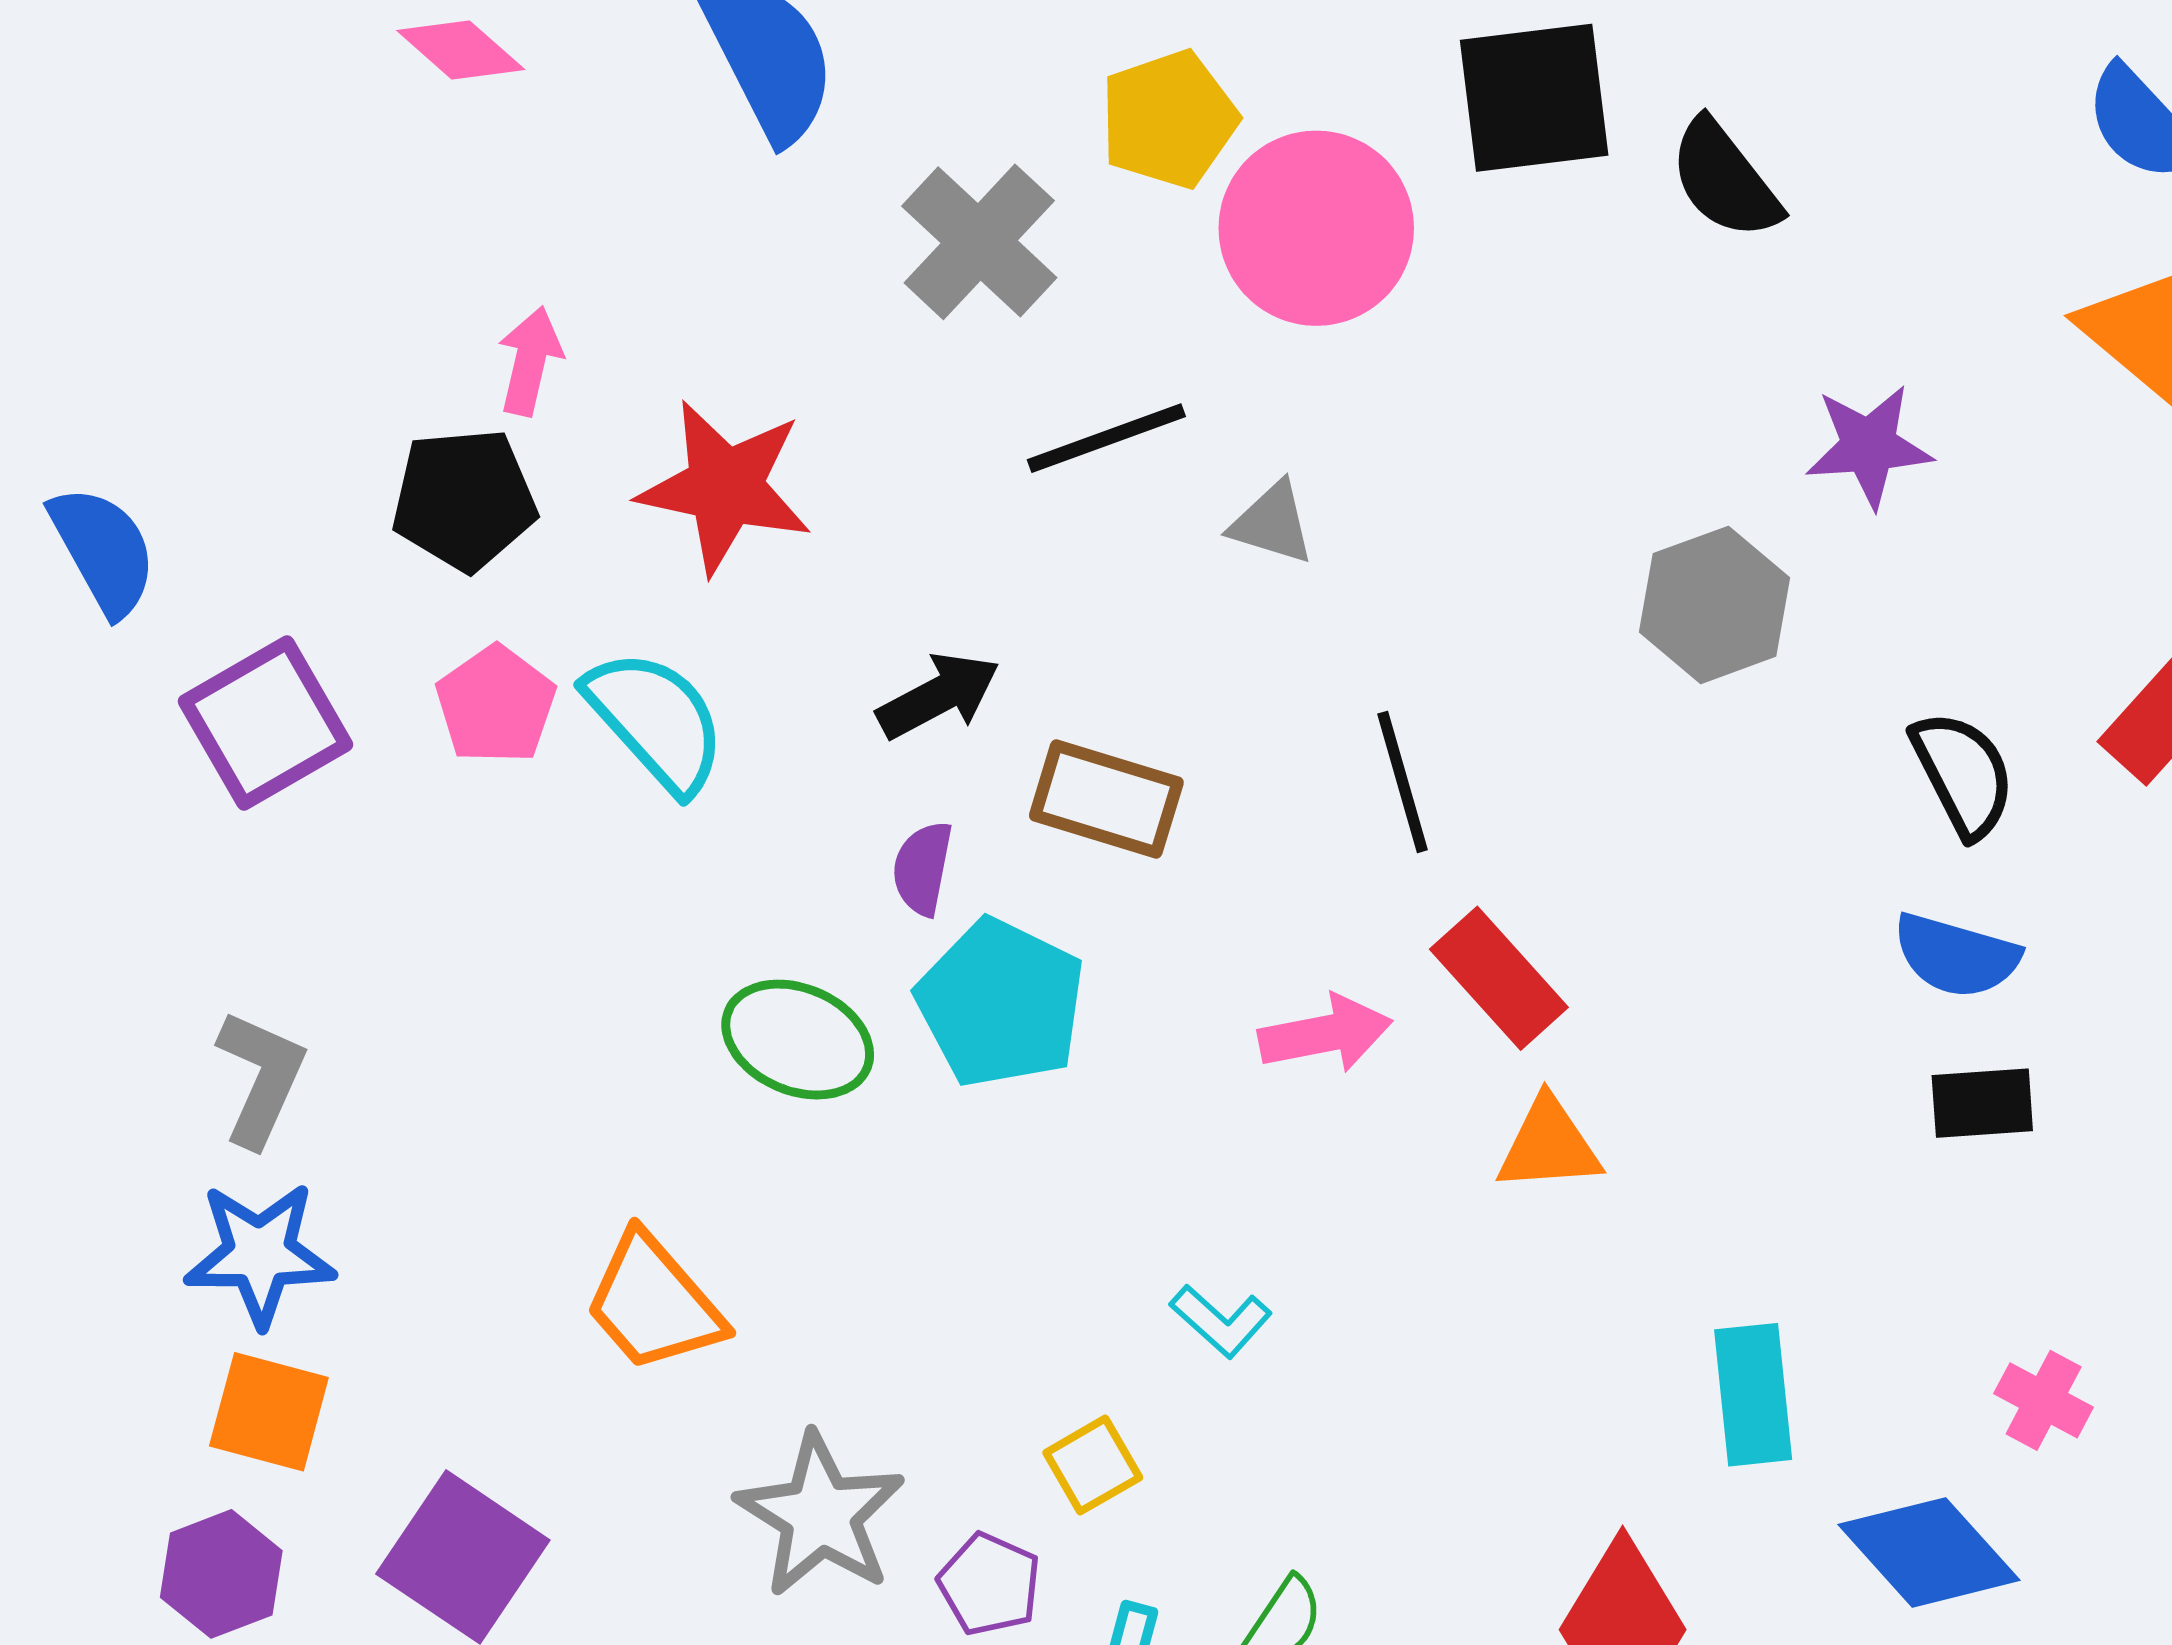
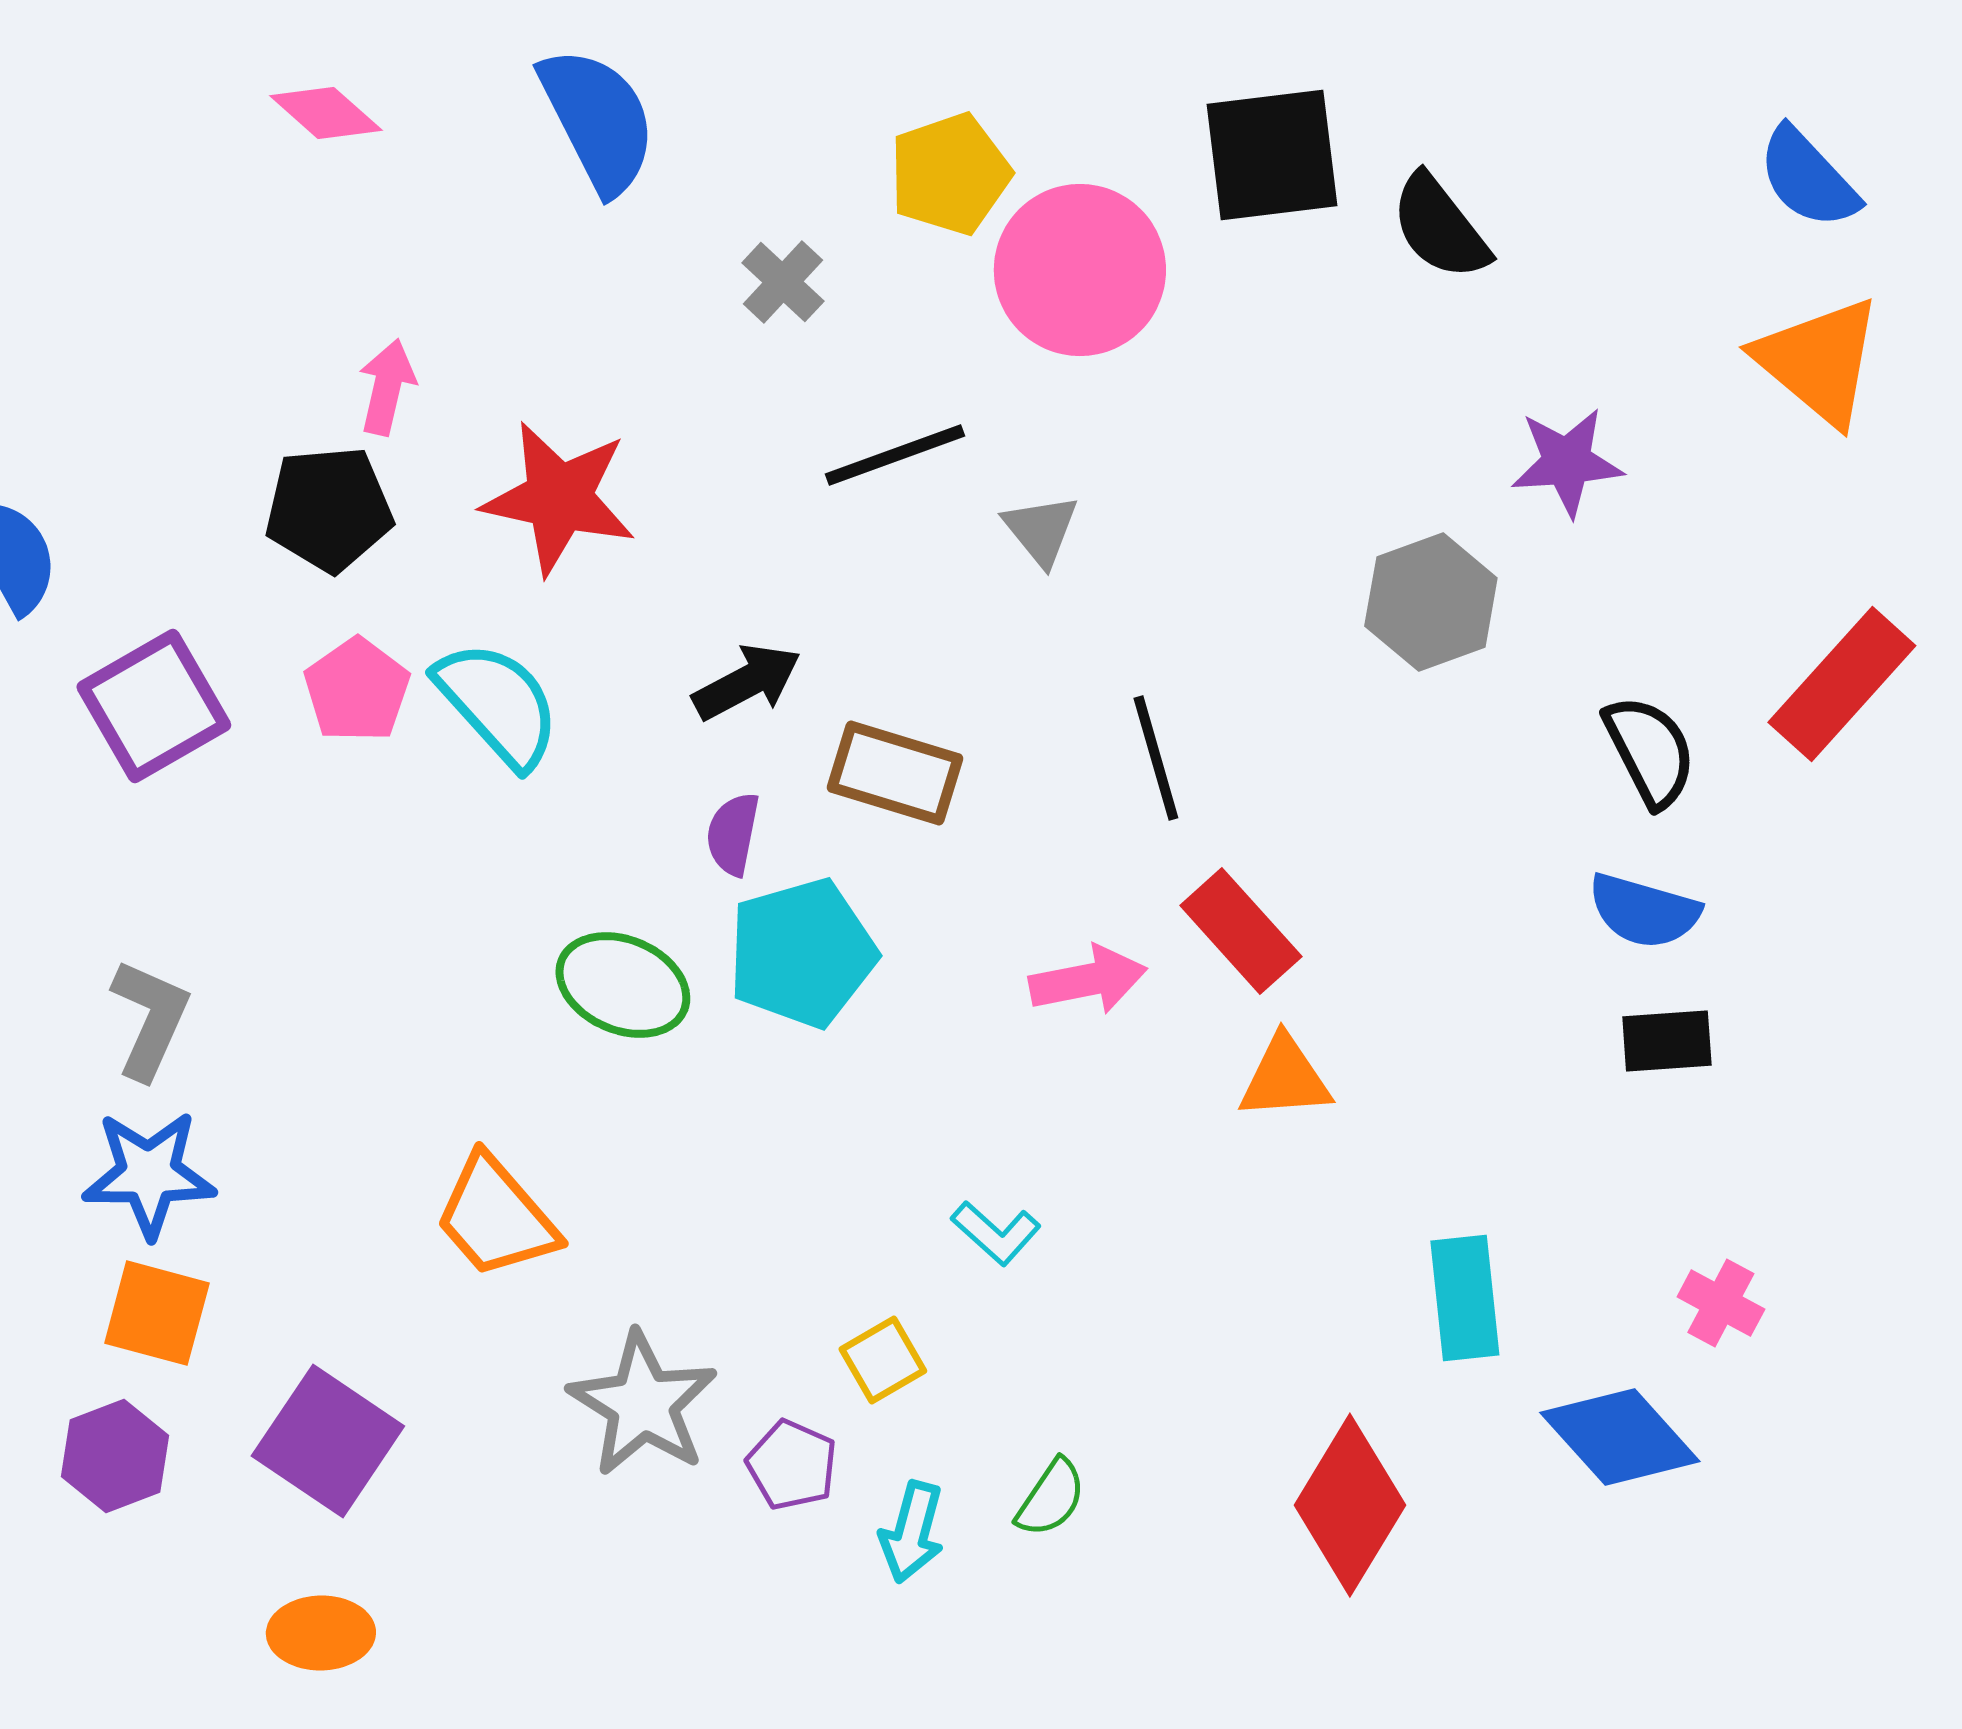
gray cross: (979, 242) -> (783, 282), size x0.6
gray triangle: (1272, 523) -> (1041, 530), turned 34
cyan pentagon: (1001, 1003) -> (802, 953), turned 30

